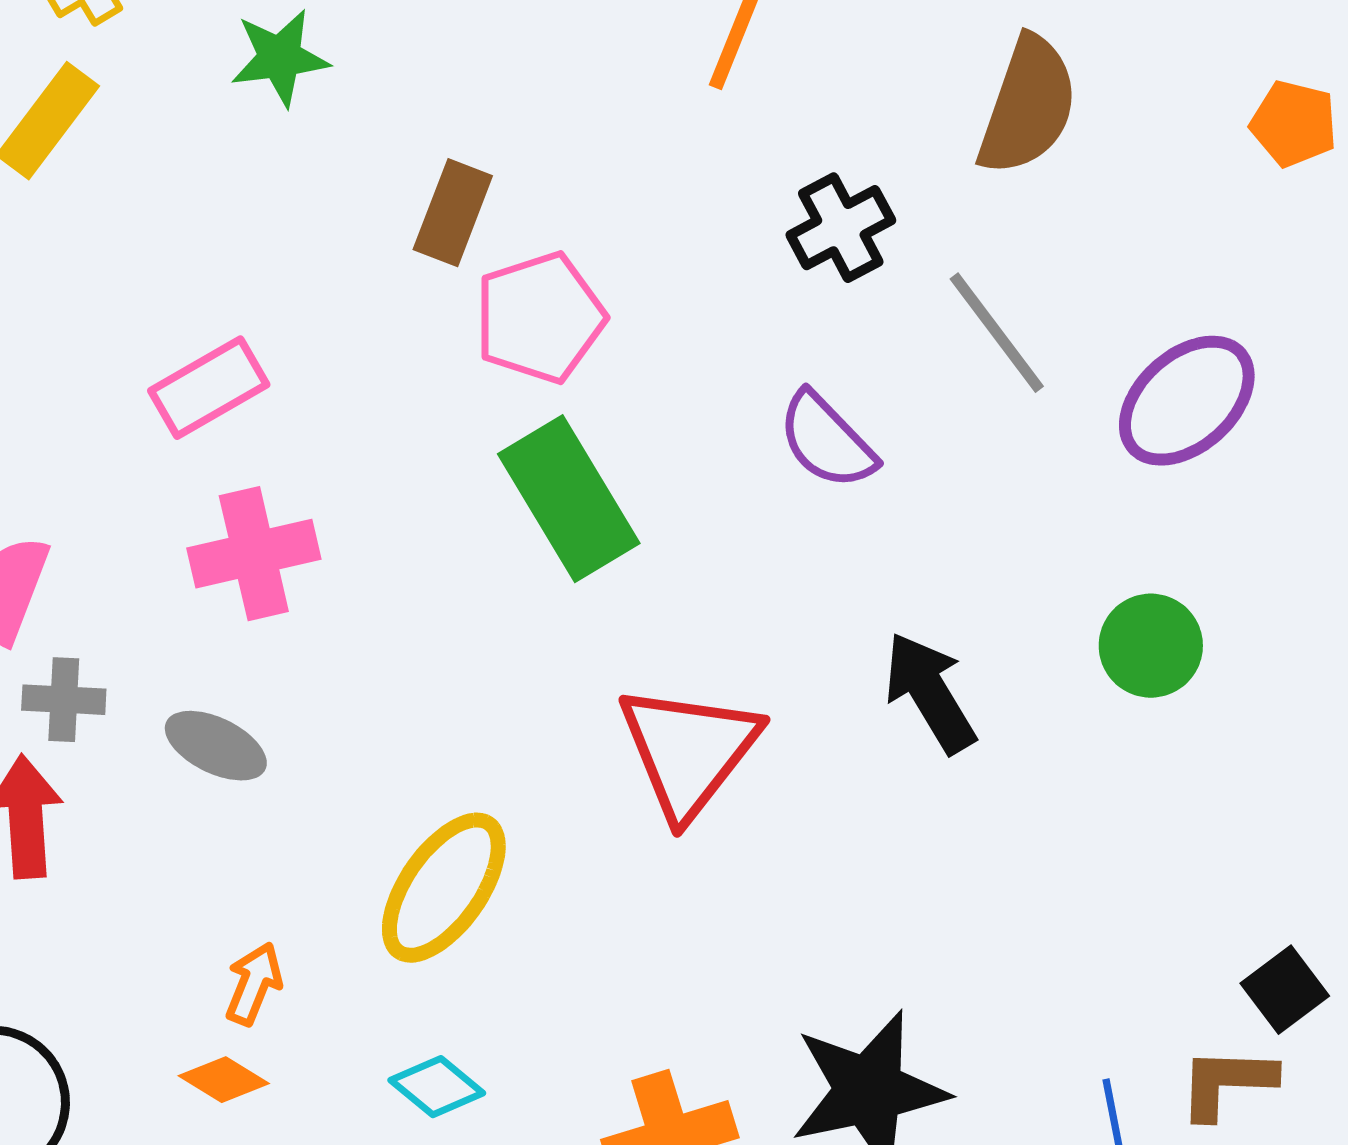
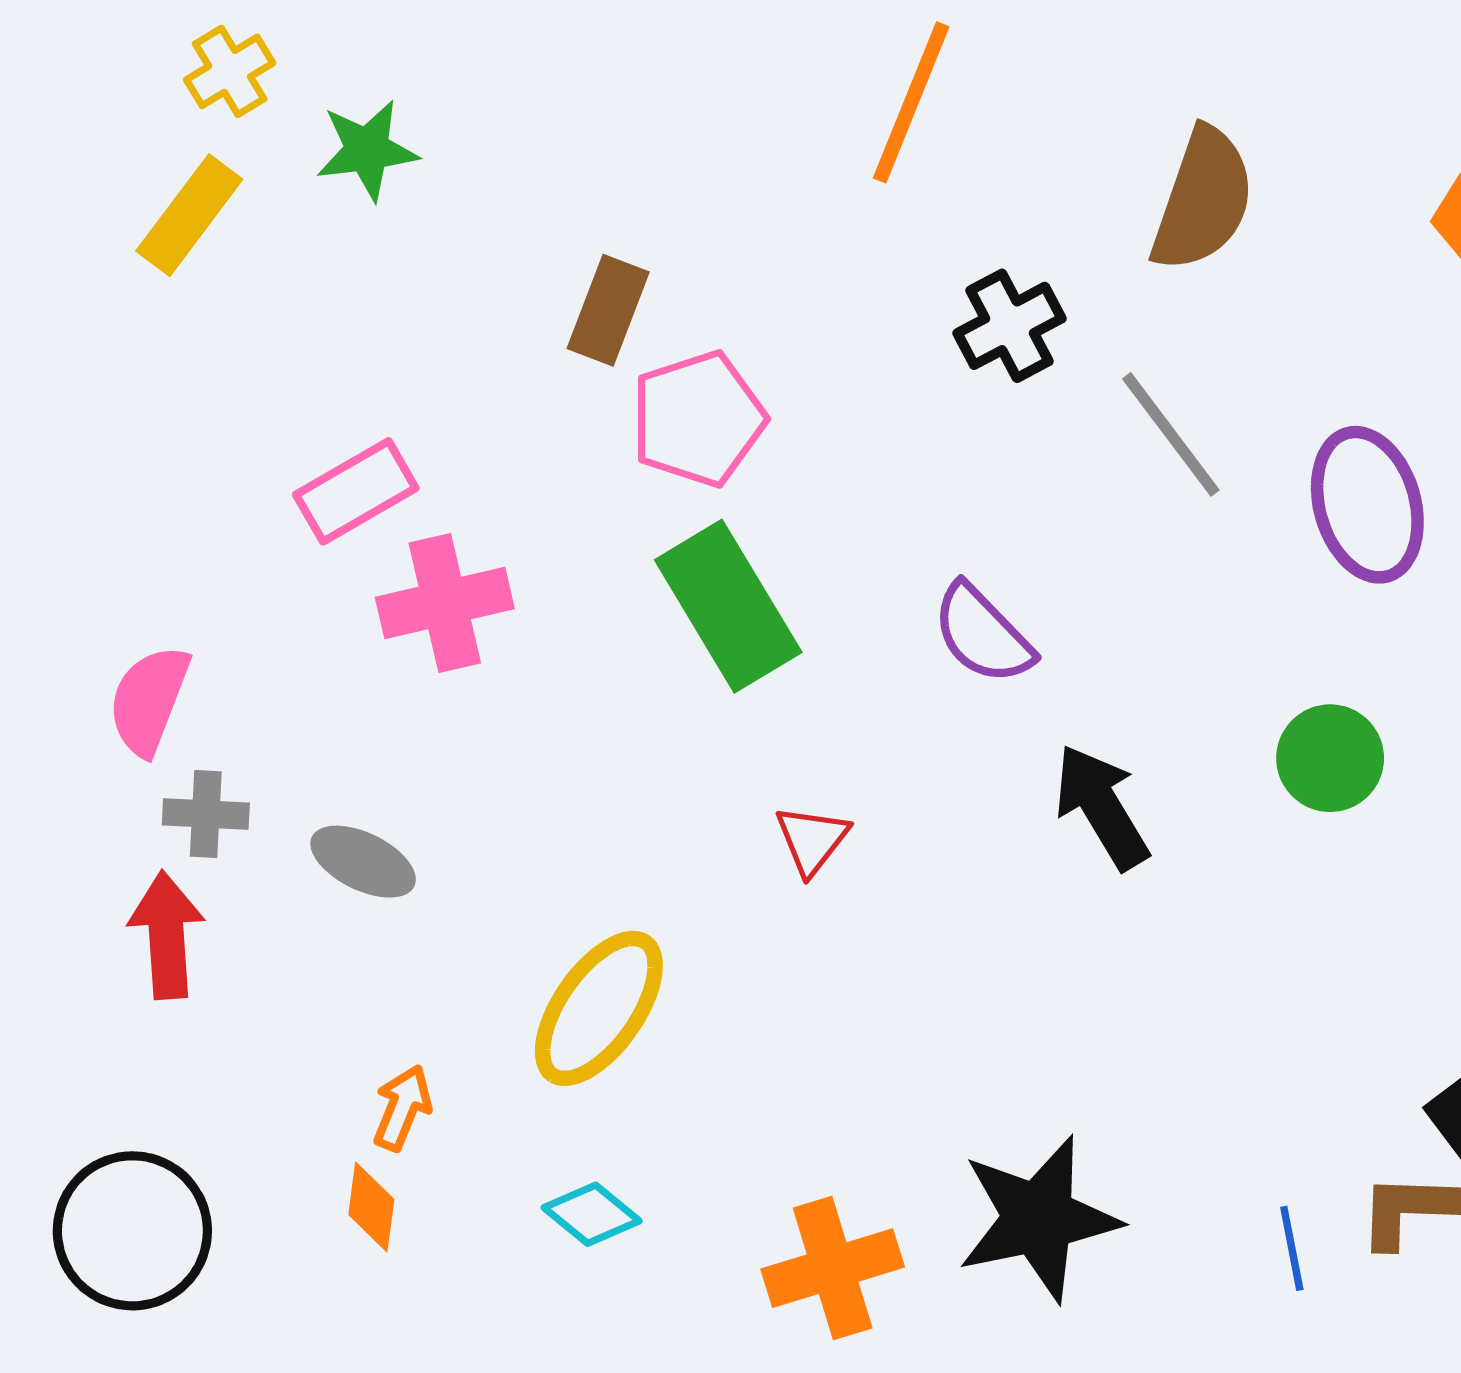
green star: (280, 58) -> (367, 150), moved
purple ellipse: (1187, 401) -> (1367, 505), turned -64
purple semicircle: (827, 441) -> (983, 634), moved
pink cross: (254, 554) -> (445, 603), moved
red triangle: (689, 751) -> (812, 840), moved, size x0.5
orange diamond: (224, 1080) -> (371, 1207), turned 66

